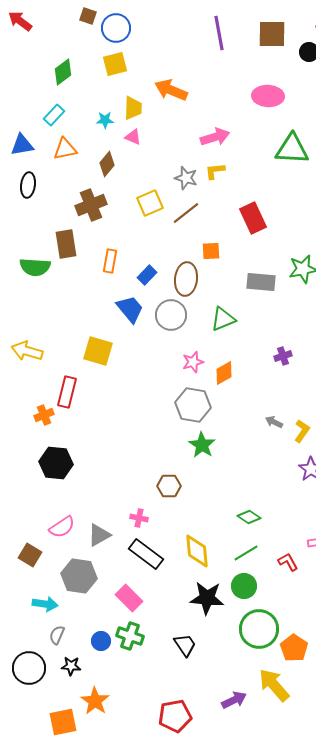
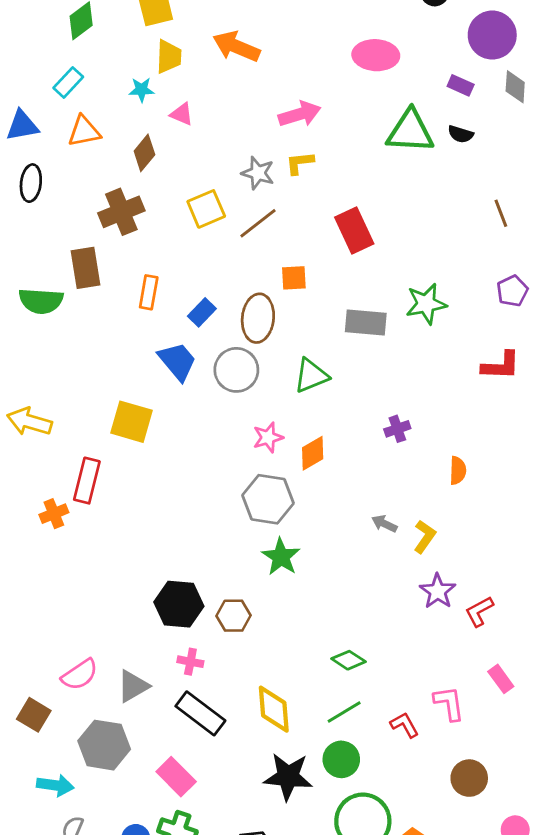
yellow trapezoid: (133, 108) -> (169, 57), moved
black hexagon: (56, 463) -> (179, 604), moved

